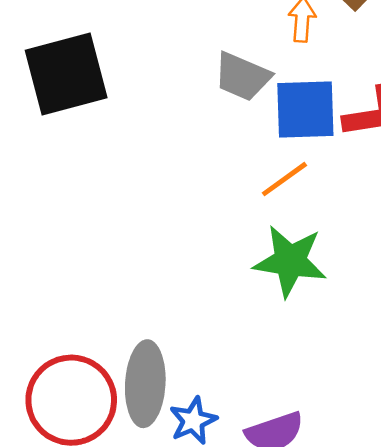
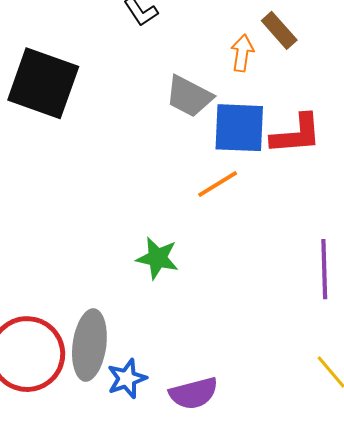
black square: (66, 74) -> (43, 83), turned 30
green star: (290, 261) -> (157, 258), moved, size x0.7

